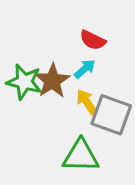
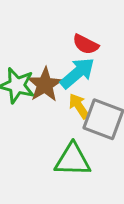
cyan arrow: (85, 69) -> (77, 73), size x1.6

